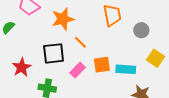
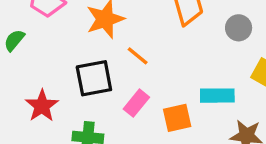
orange square: (102, 65) -> (177, 118), moved

